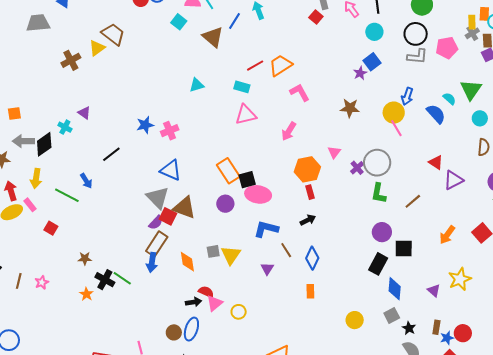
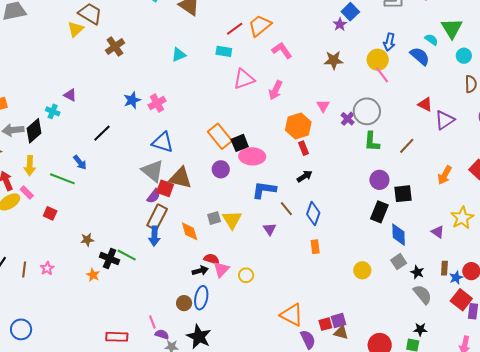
brown cross: (71, 60) -> (115, 47), moved
pink triangle: (246, 115) -> (244, 79), moved

